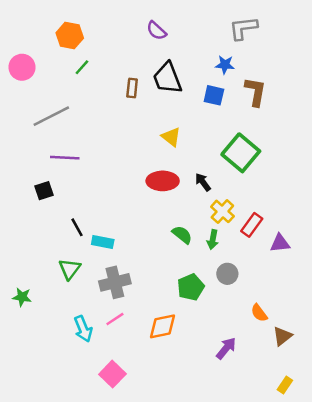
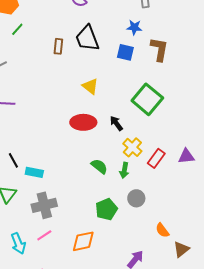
purple triangle: (280, 243) -> (186, 156), moved

